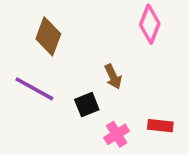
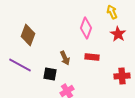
black square: (87, 105) -> (50, 74), turned 32
red rectangle: (160, 126) -> (92, 57), moved

